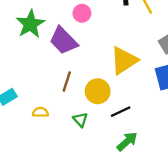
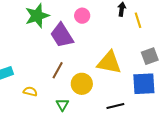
yellow triangle: (124, 60) -> (109, 63), turned 32
black line: (121, 112) -> (115, 106), moved

